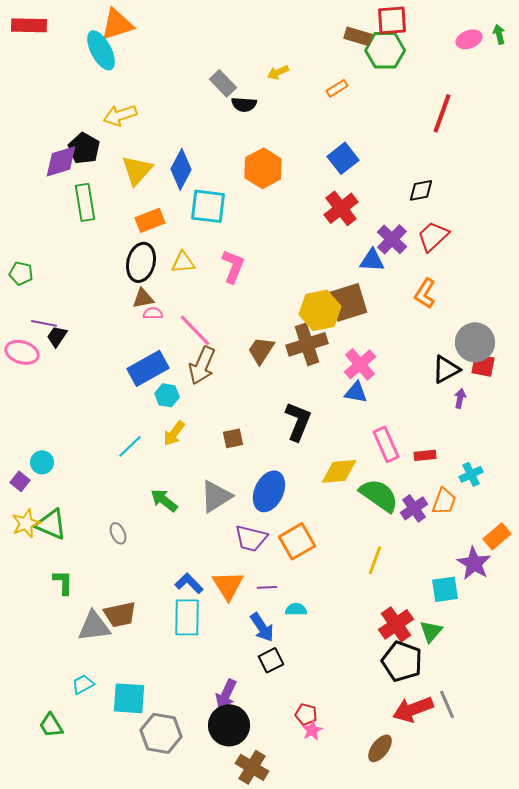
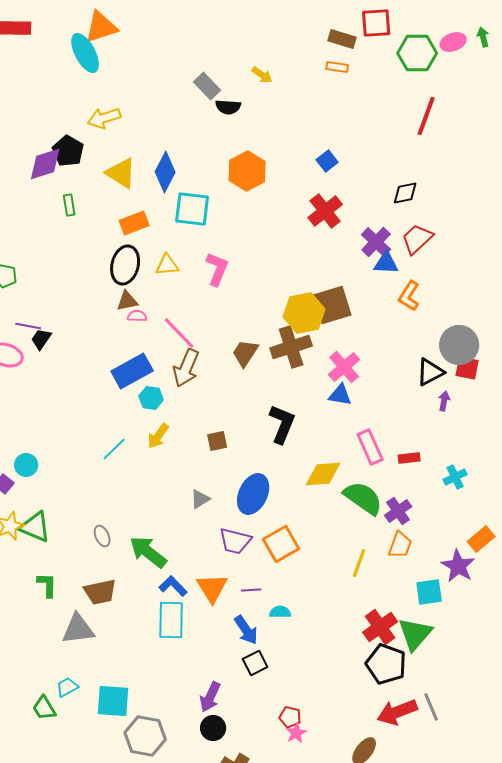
green hexagon: (385, 50) -> (417, 53), moved
yellow arrow: (278, 72) -> (262, 75), turned -120
orange rectangle: (337, 88) -> (337, 67), moved, turned 40
blue square: (343, 158) -> (327, 161), size x0.7
yellow triangle: (137, 170) -> (121, 173), turned -40
green rectangle: (85, 202) -> (69, 205), size x0.6
blue triangle: (372, 260) -> (386, 263), moved
gray triangle: (216, 496) -> (200, 499), size x0.6
green arrow: (164, 500) -> (148, 552), moved, size x1.4
orange trapezoid: (444, 501) -> (400, 545), moved
brown trapezoid: (120, 614) -> (100, 592), moved
green triangle: (431, 631) -> (415, 634), size x1.5
green trapezoid: (51, 725) -> (44, 708), moved
black circle: (229, 725) -> (213, 728), size x0.6

